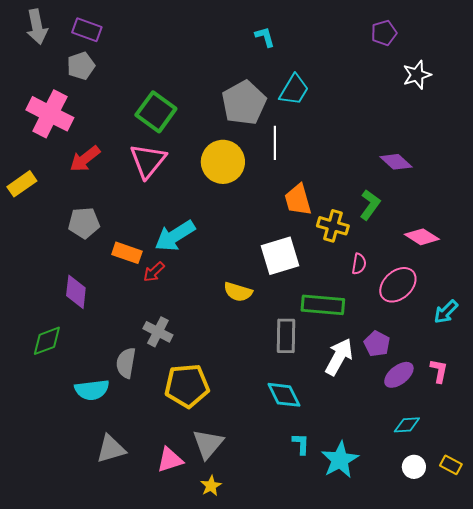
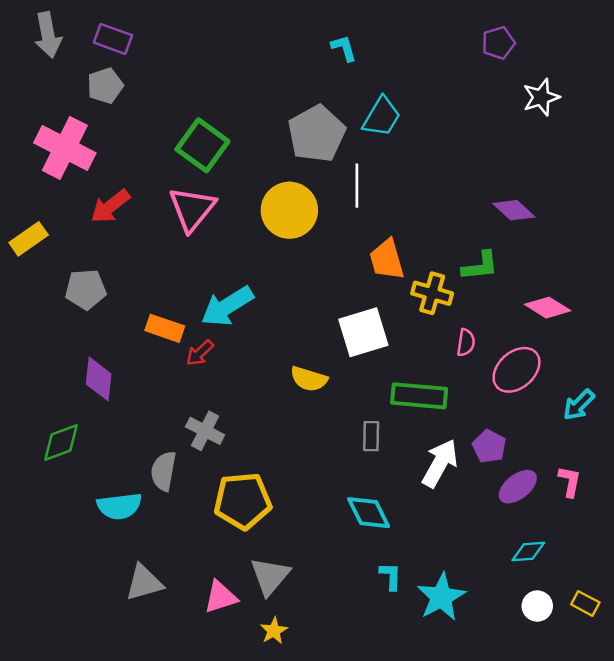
green L-shape: (370, 205) -> (480, 266), turned 48
gray pentagon: (84, 223) -> (86, 289), moved
gray rectangle: (286, 336) -> (371, 436), size x0.7

